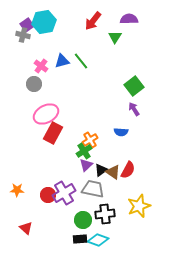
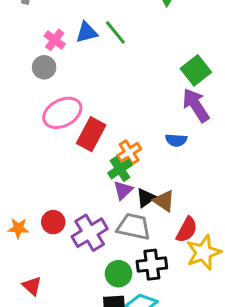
purple arrow: (134, 109) -> (196, 105), size x1.6
red rectangle: (53, 133) -> (91, 134), moved
red semicircle: (128, 170) -> (187, 230), moved
red circle: (48, 195) -> (53, 222), moved

